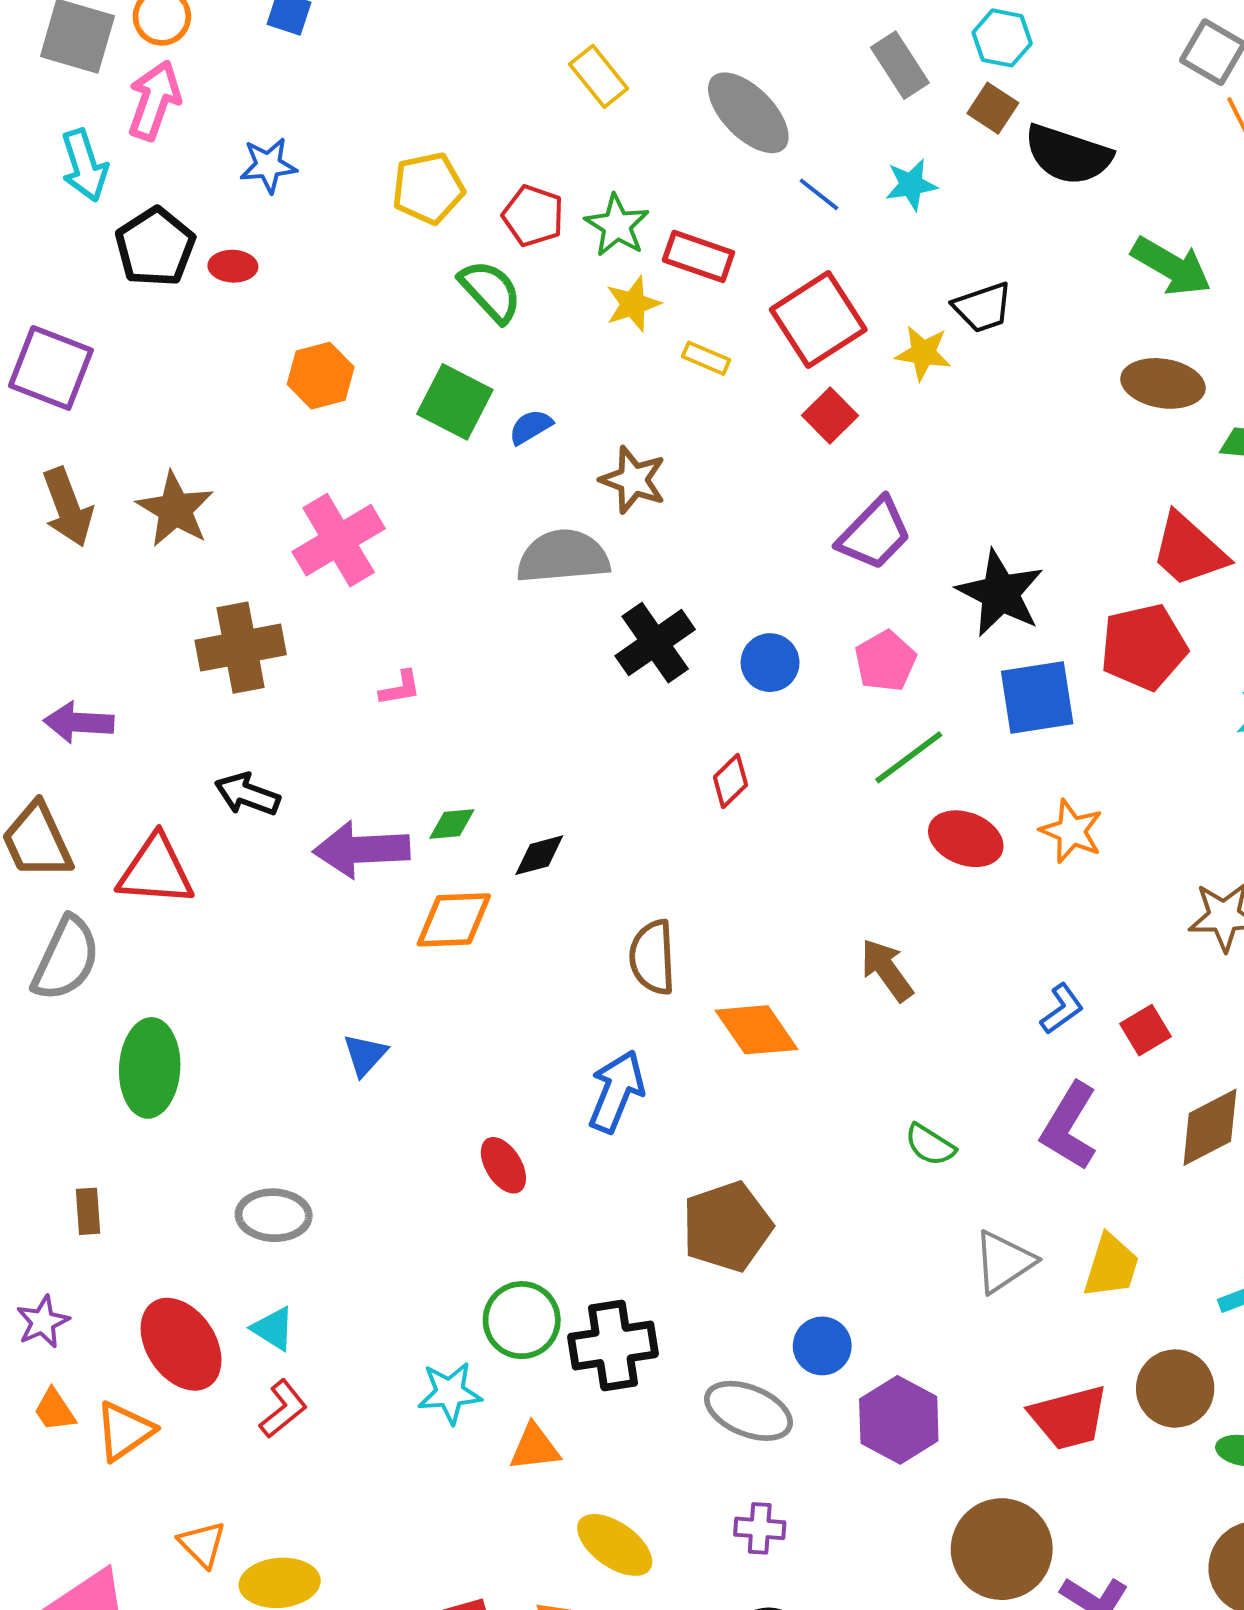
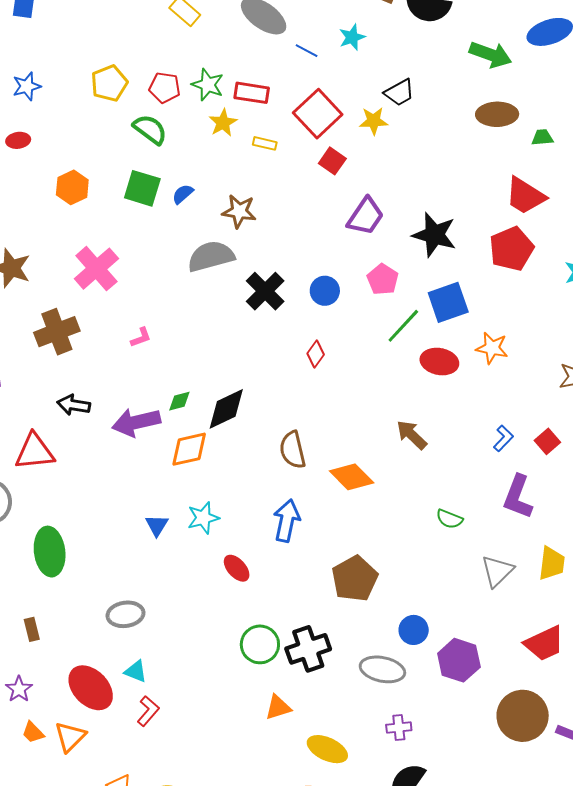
blue square: (1037, 697) -> (448, 302), moved
black diamond: (539, 855) -> (226, 409), size x1.6
cyan star: (450, 1393) -> (203, 518), moved

